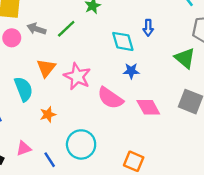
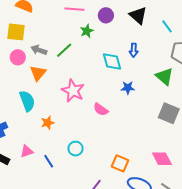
orange triangle: (46, 68) -> (38, 73), moved
blue star: (131, 71) -> (128, 88), moved
pink semicircle: (110, 98) -> (101, 109), size x0.7
pink diamond: (148, 107) -> (162, 159), moved
cyan circle: (81, 144) -> (76, 149), size x0.6

